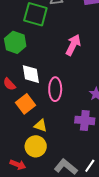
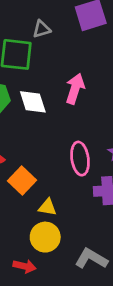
white diamond: (31, 74) -> (33, 102), moved
pink ellipse: (55, 89) -> (80, 159), moved

